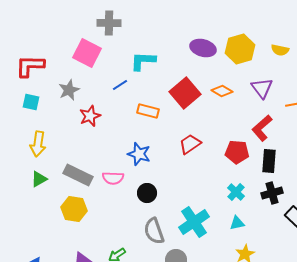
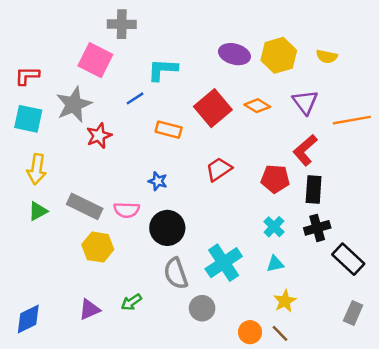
red L-shape: (30, 66) -> (27, 76), size x0.7
gray star: (69, 90) -> (74, 104), size x1.4
cyan square: (31, 102) -> (28, 119), size x1.4
blue star: (139, 154) -> (158, 181), size x0.7
black circle: (147, 193) -> (167, 228), size x1.5
yellow hexagon: (74, 209) -> (98, 247), moved

